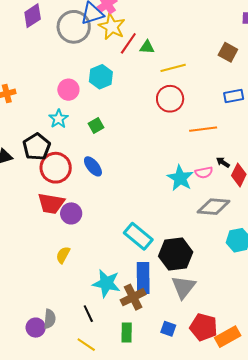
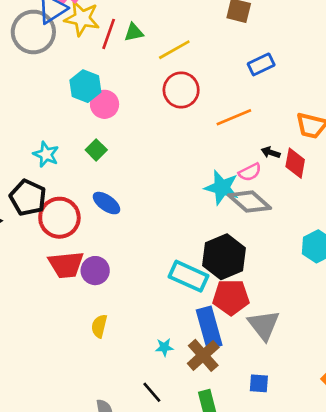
pink circle: (68, 90) -> (105, 104), moved
gray diamond: (214, 207) -> (250, 202), moved, turned 52
black hexagon: (176, 254) -> (224, 257), moved
cyan star: (106, 283) -> (164, 347), size x0.5
red pentagon: (204, 327) -> (231, 297), moved

